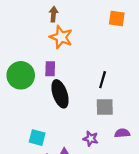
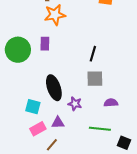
orange star: (61, 37) -> (55, 15), turned -30
black ellipse: (60, 94) -> (54, 88), moved
purple star: (91, 139) -> (75, 104), moved

